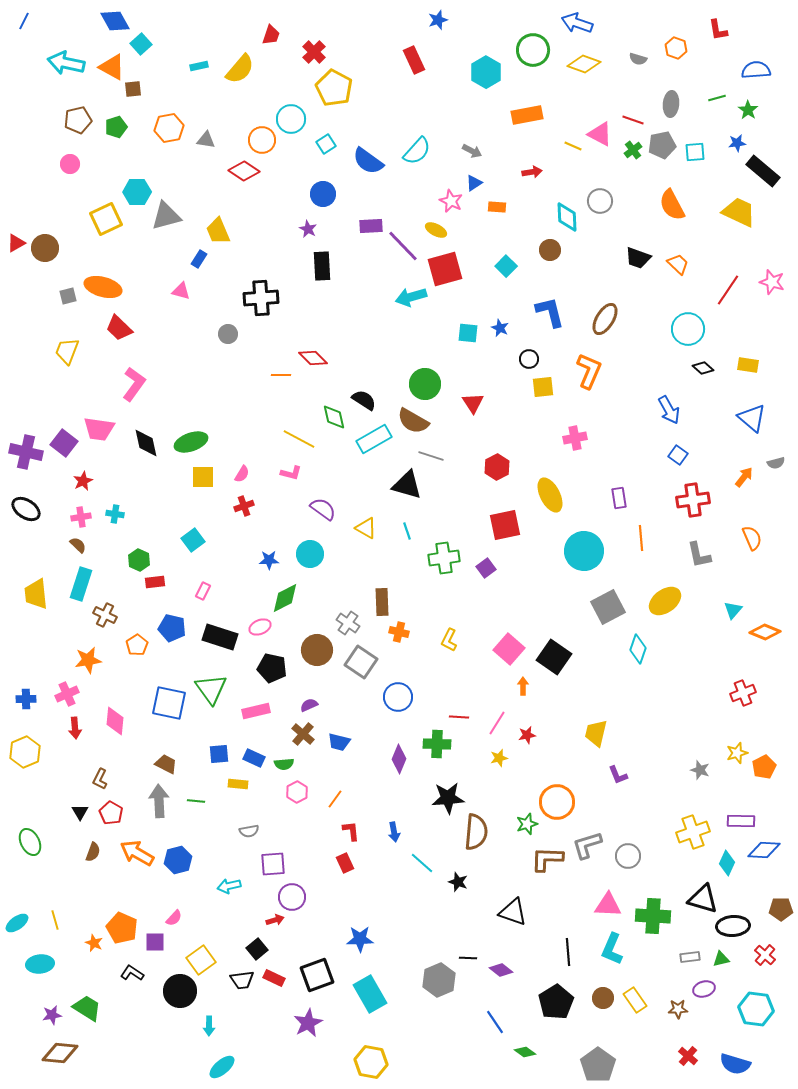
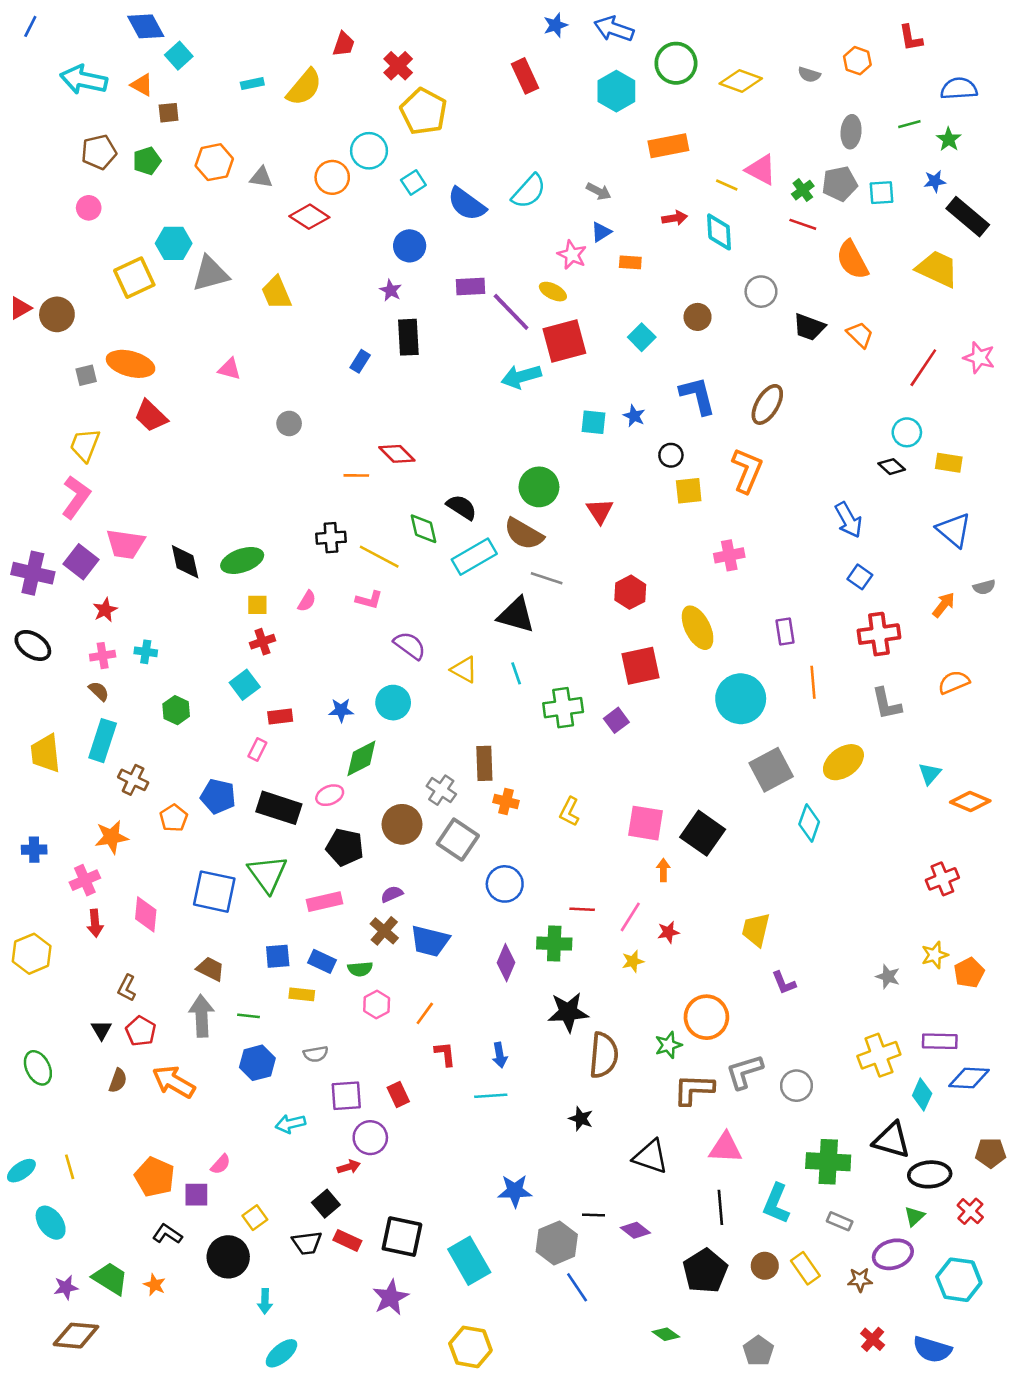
blue arrow: (577, 23) -> (614, 29), moved
orange triangle: (112, 67) -> (142, 85), size x0.7
red line: (633, 120) -> (803, 224), moved
gray circle: (600, 201) -> (761, 292), moved
cyan diamond: (567, 217) -> (719, 232), moved
blue rectangle: (199, 259) -> (360, 361), moved
black cross: (261, 298) -> (331, 538), moved, size x0.7
cyan circle: (688, 329) -> (907, 432), moved, size x0.7
pink L-shape: (134, 384) -> (76, 497), moved
yellow square: (203, 477) -> (257, 605), size x0.7
red cross: (244, 506) -> (262, 642), moved
orange semicircle: (752, 538) -> (954, 682), turned -90
red rectangle: (155, 582) -> (280, 717), moved
pink square: (509, 649) -> (646, 823), turned -32
blue cross: (26, 699) -> (34, 850), moved
blue trapezoid: (339, 742) -> (430, 941), size x1.4
blue hexagon: (178, 860) -> (257, 1063), moved
red rectangle: (345, 863) -> (398, 1095), moved
cyan line: (422, 863) -> (491, 1096), moved, turned -45
pink triangle: (608, 905) -> (725, 1148), moved
blue star: (360, 939) -> (515, 1191), moved
orange star: (94, 943) -> (155, 1285), moved
gray rectangle: (690, 957) -> (840, 1221), moved, turned 30
green triangle: (721, 959) -> (914, 1216), turned -30
yellow square: (201, 960) -> (255, 1218), size x0.7
cyan ellipse: (40, 964) -> (51, 1223), turned 60
black square: (317, 975) -> (402, 1237), turned 32
purple ellipse: (704, 989) -> (893, 1254), size x1.4
blue line: (495, 1022) -> (577, 1287), moved
gray pentagon: (598, 1065) -> (758, 1351), size x0.7

